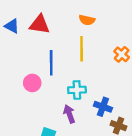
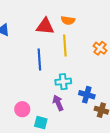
red triangle: (40, 24) -> (45, 26), moved
pink circle: (32, 83) -> (22, 109), moved

